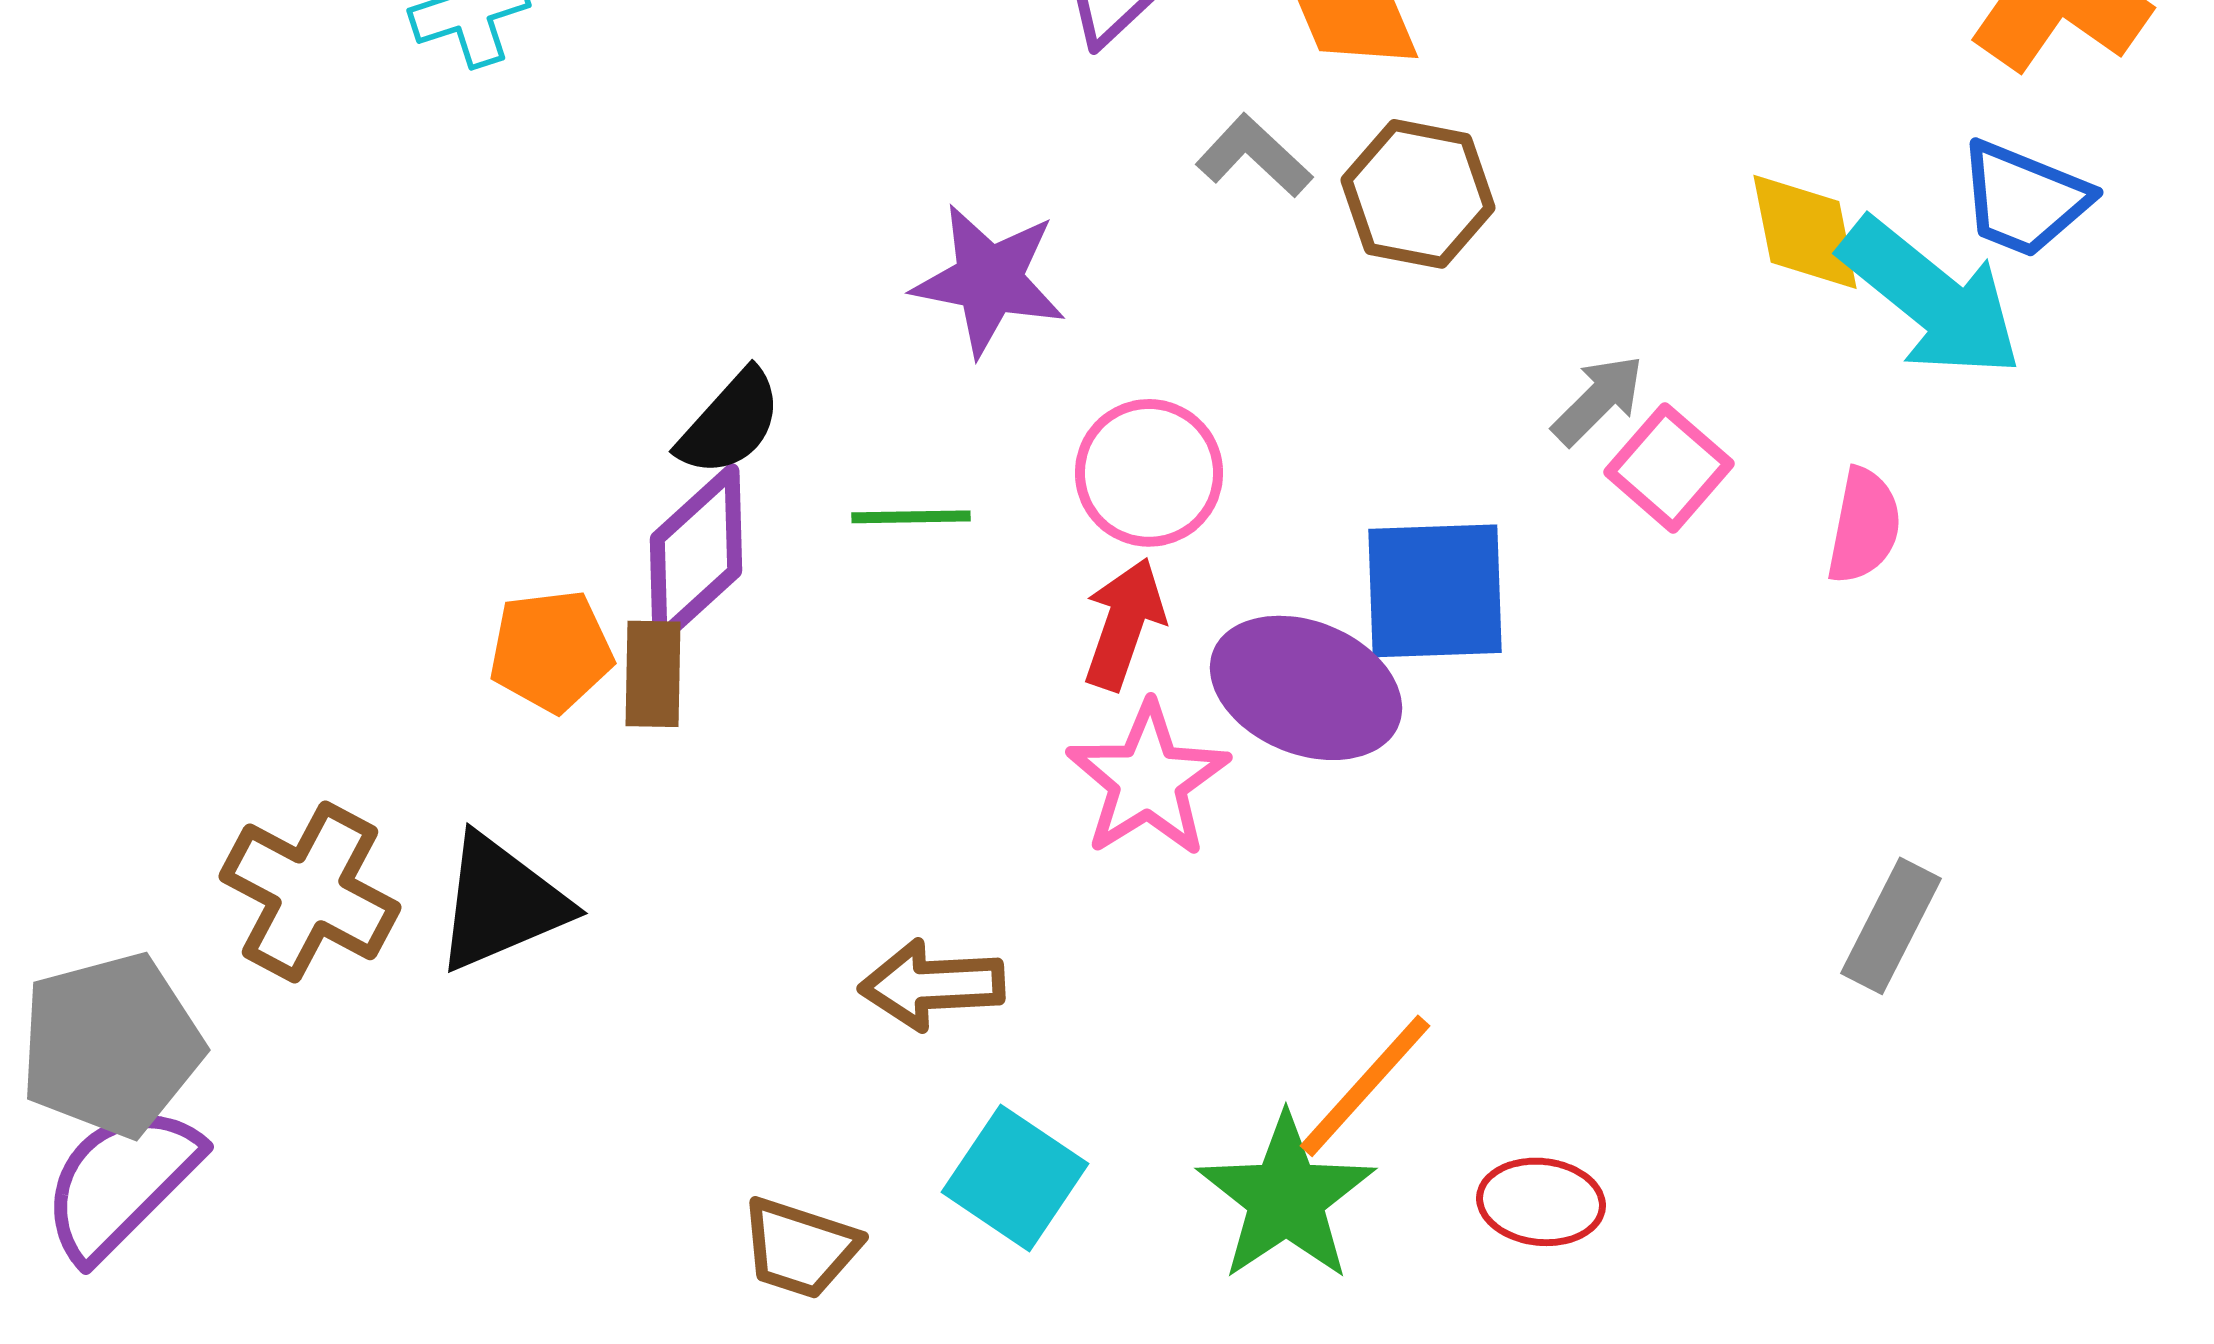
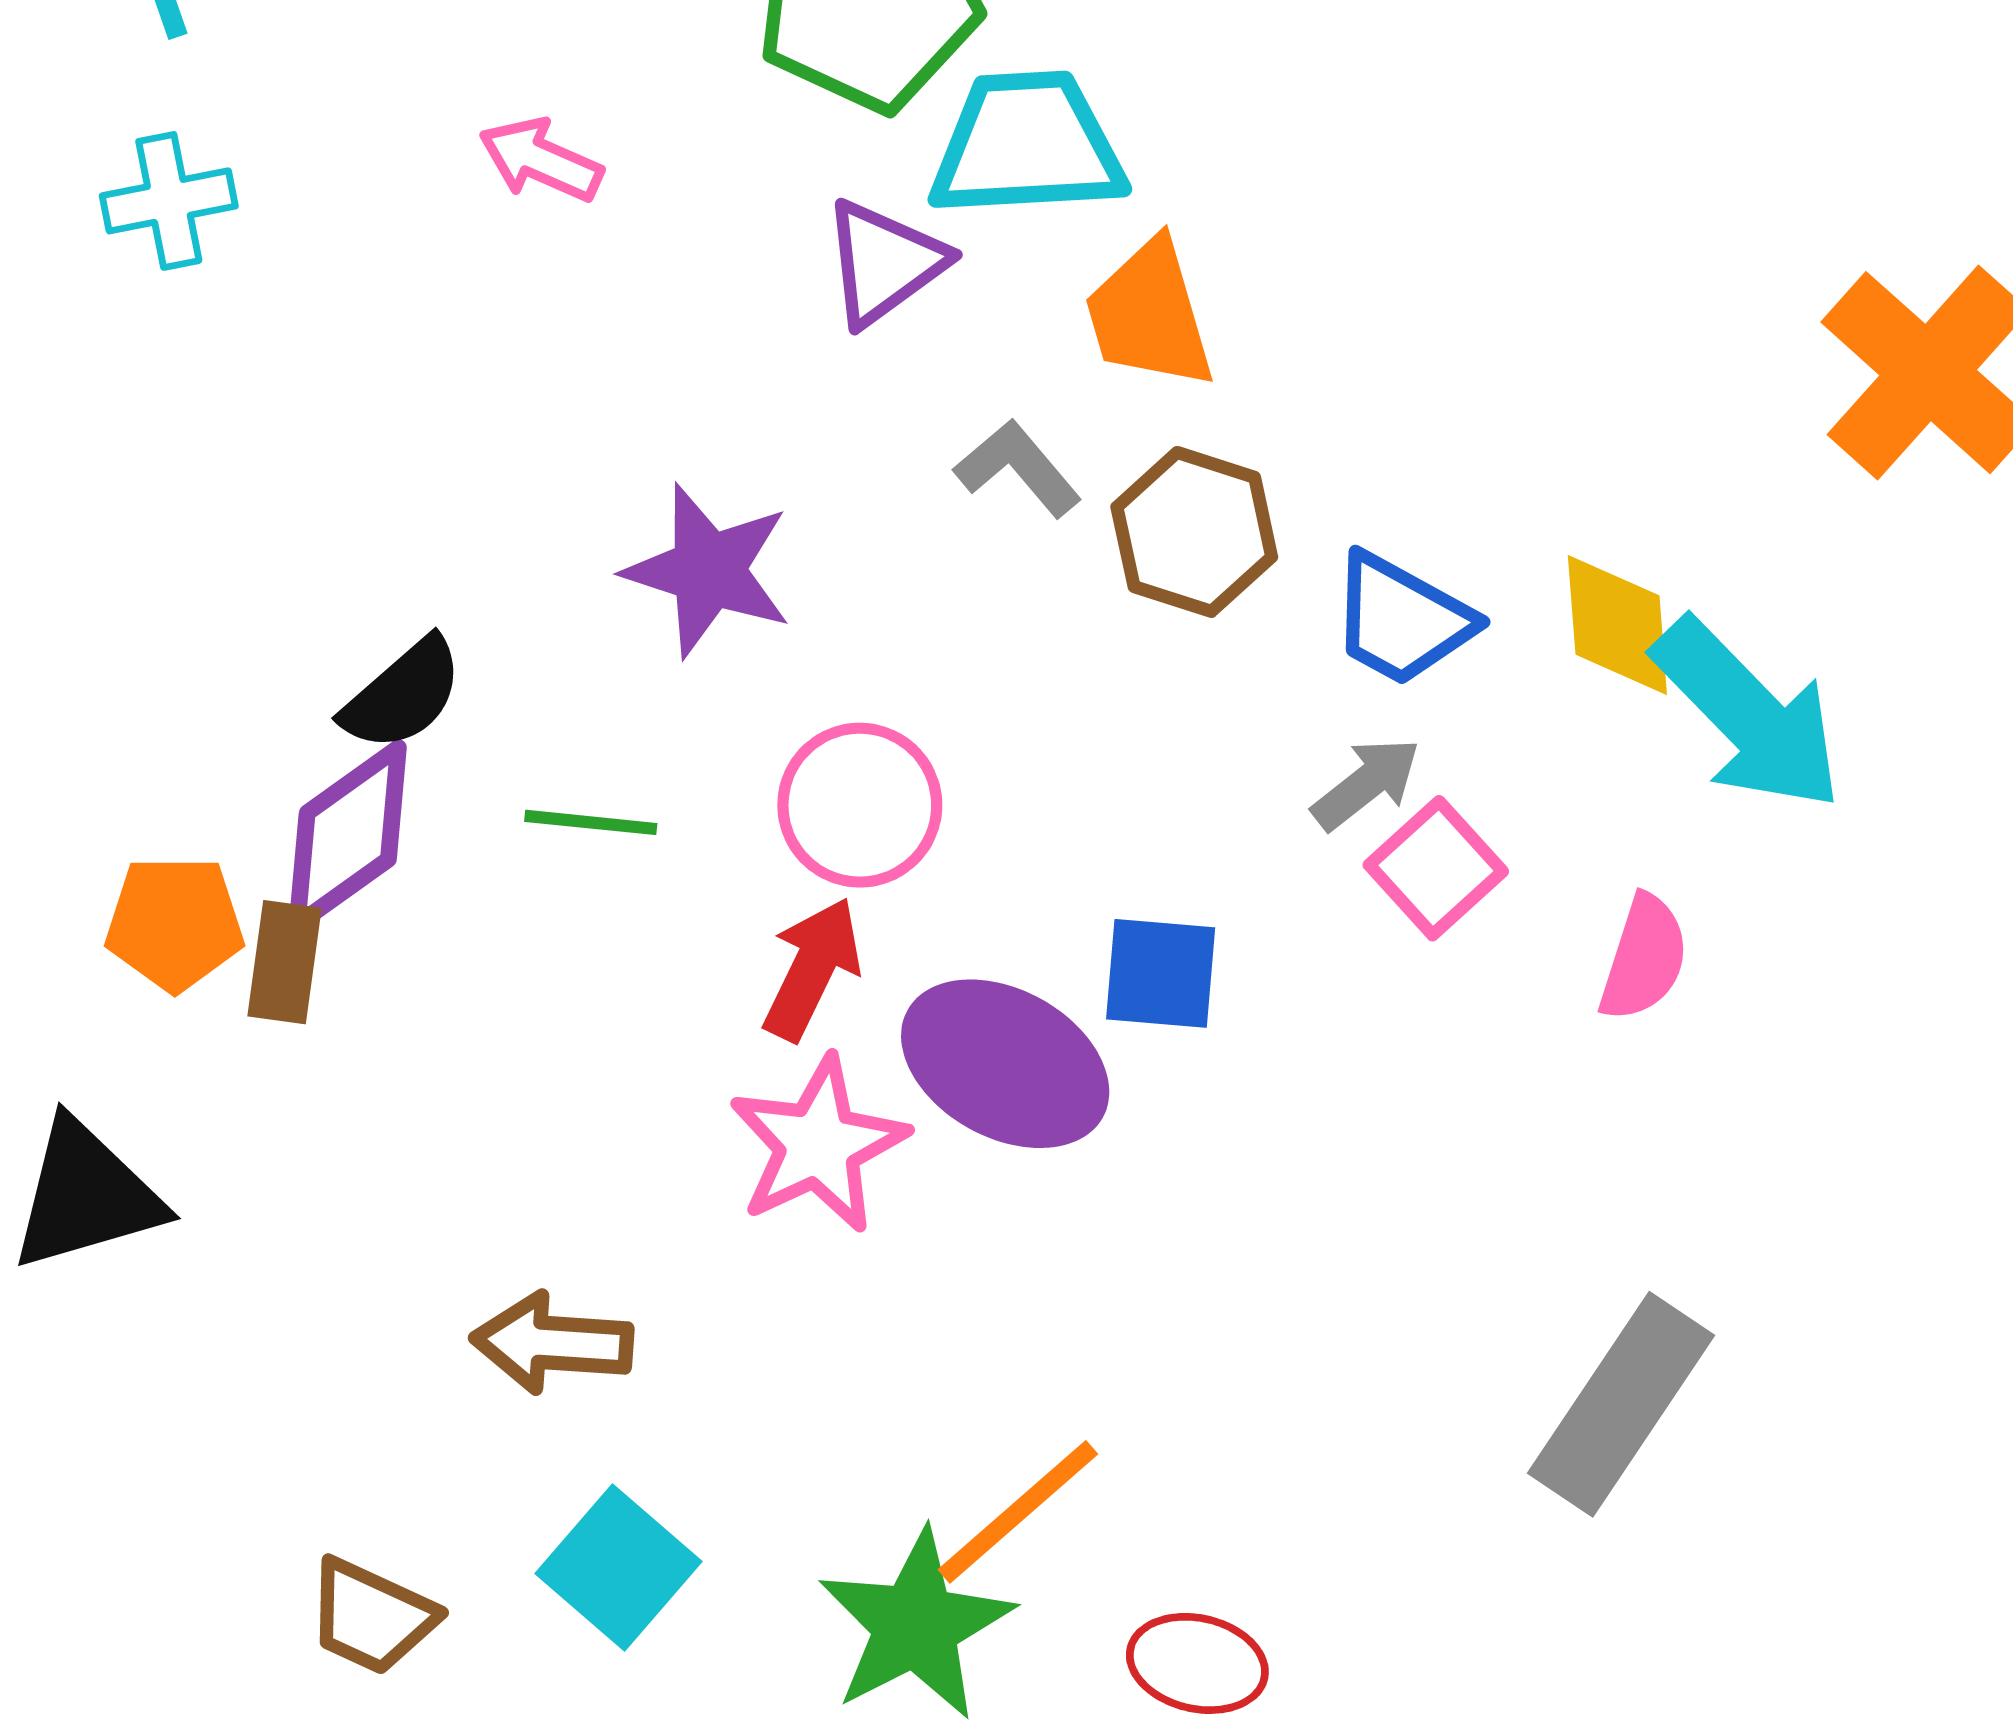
blue trapezoid: (2024, 199) -> (1402, 619), moved
blue square: (1435, 591) -> (1161, 973), size x0.7
gray rectangle: (1891, 926) -> (1621, 1404), size x1.5

